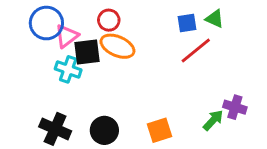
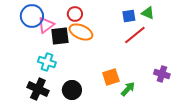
cyan cross: (68, 69) -> (47, 62), moved
green arrow: (213, 120) -> (128, 89), moved
orange square: (160, 130) -> (111, 77), moved

